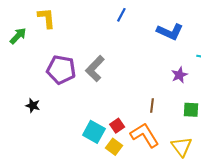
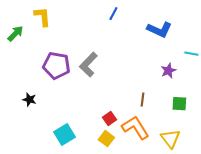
cyan square: (94, 132) -> (64, 135), moved, turned 30

